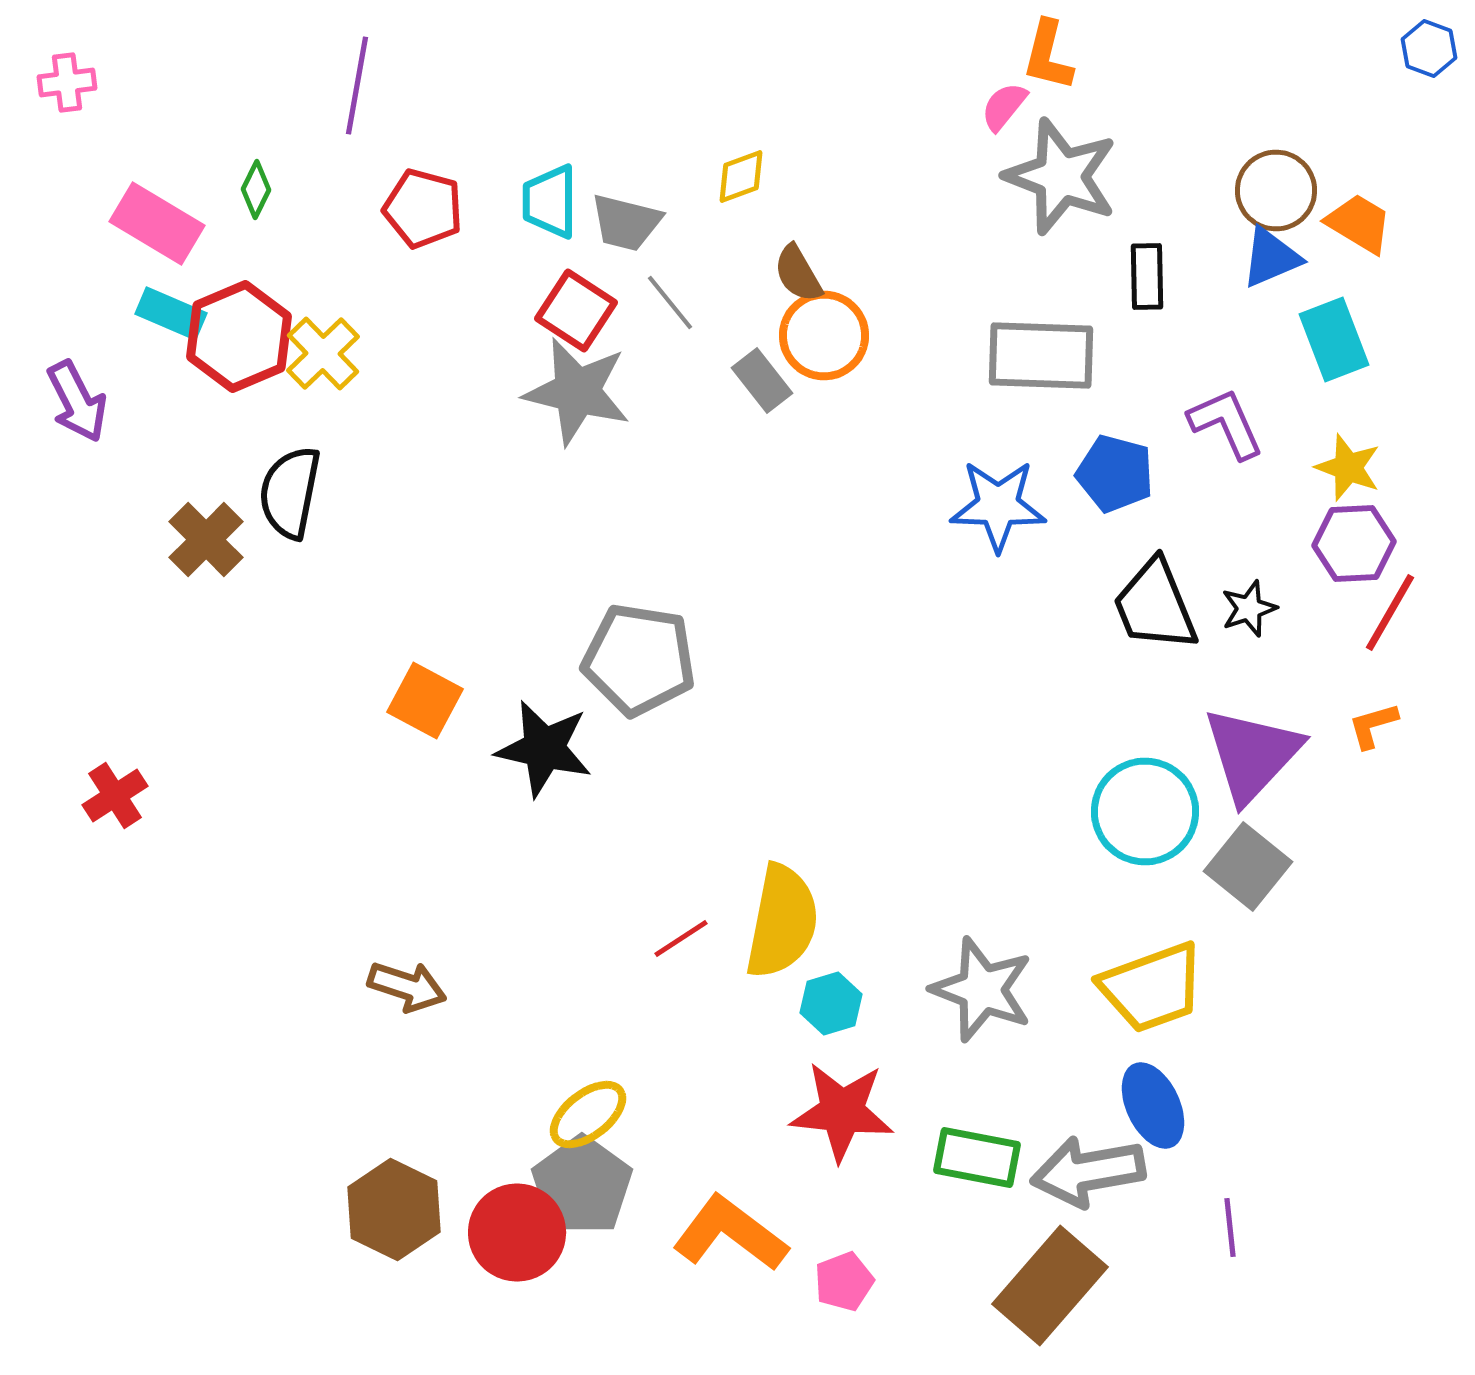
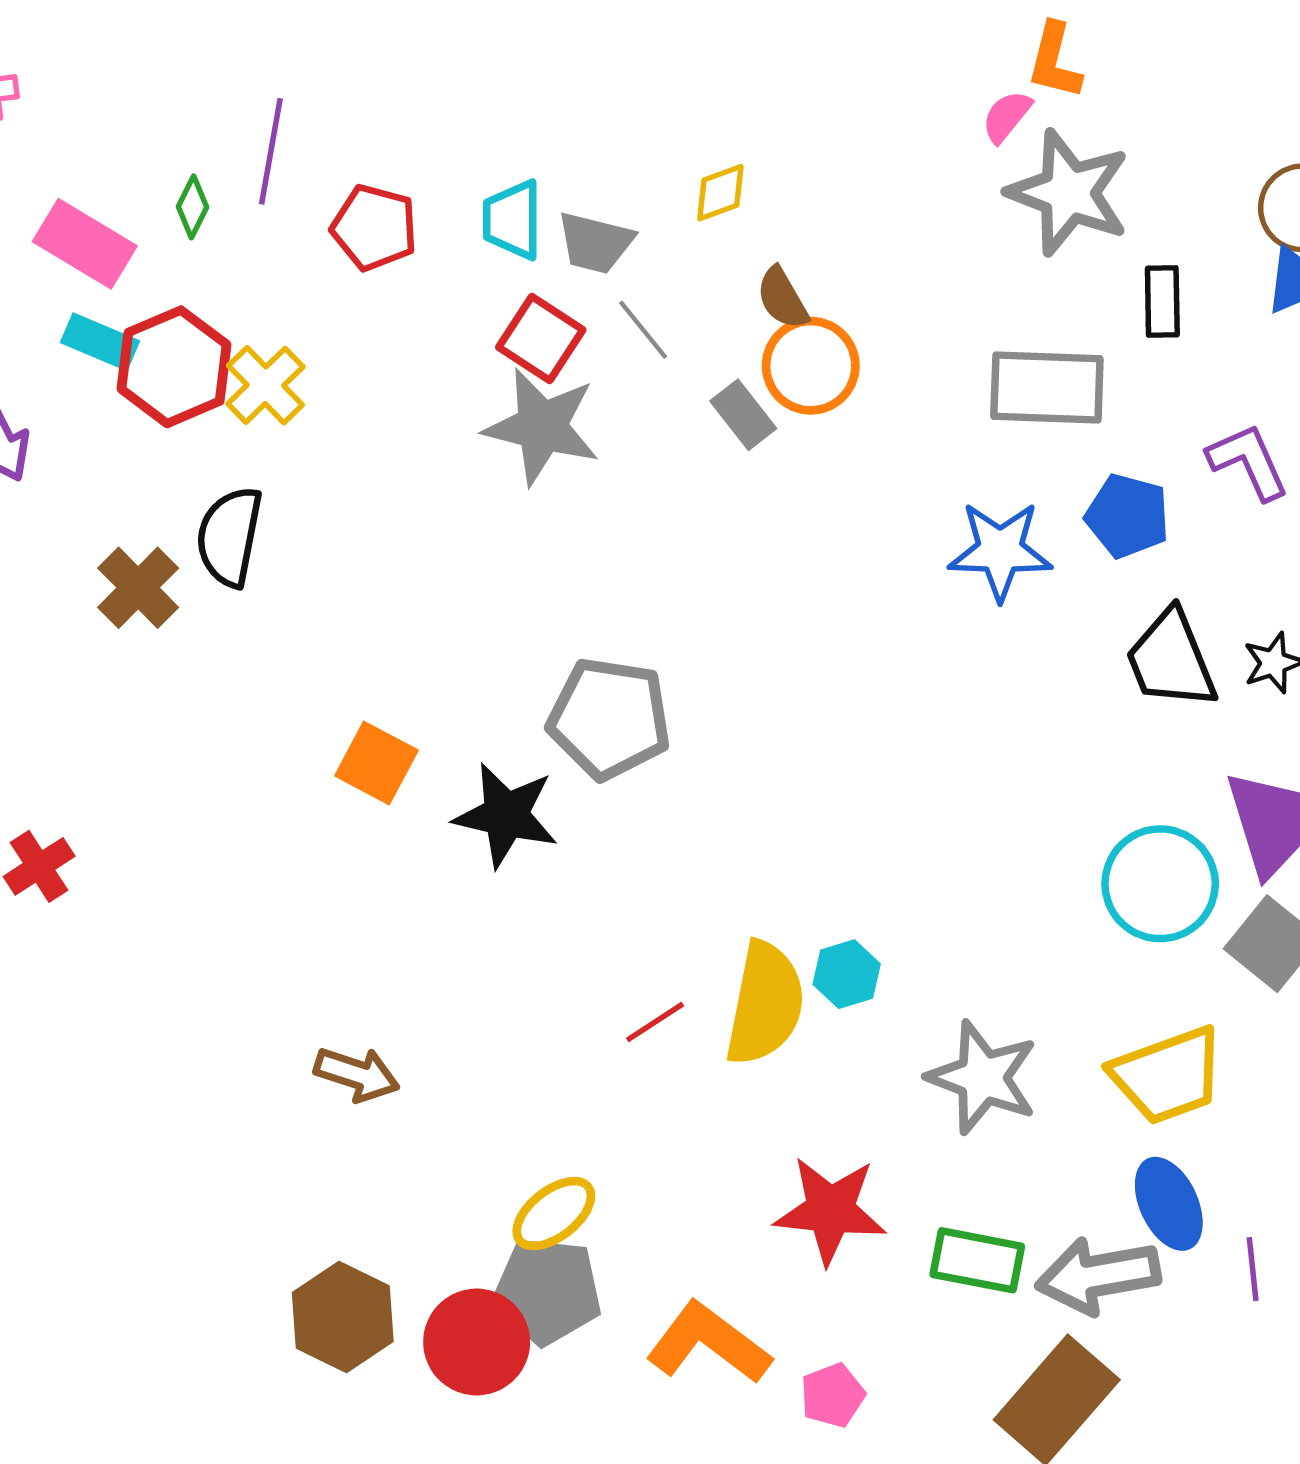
purple line: (357, 86) -> (271, 151), moved
cyan hexagon: (831, 1004) -> (847, 974), moved
gray pentagon: (582, 1186) -> (547, 1291), turned -30
purple line: (1230, 1228) -> (1253, 1269), moved

